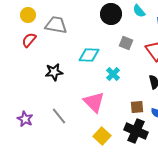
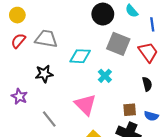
gray trapezoid: (56, 25) -> (46, 39), moved
gray square: (126, 43) -> (118, 44), size x1.6
purple star: (25, 119) -> (19, 96), moved

